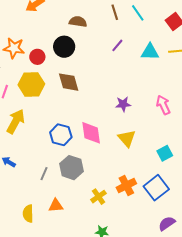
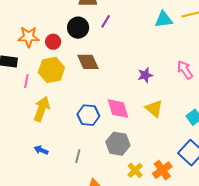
purple line: (117, 45) -> (106, 21), moved
gray hexagon: (72, 168) -> (118, 144), moved
orange cross: (126, 186) -> (162, 170), moved

